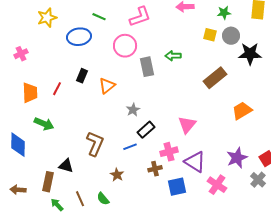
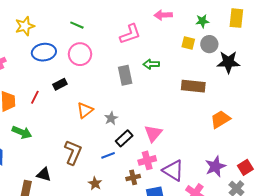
pink L-shape: (140, 17) -> (130, 34), moved
blue ellipse: (79, 37) -> (44, 52), moved
pink circle: (125, 46) -> (80, 54), moved
black rectangle: (82, 76) -> (60, 84), turned 40
brown rectangle: (215, 78) -> (193, 86), turned 45
orange triangle: (107, 86) -> (85, 110), moved
pink triangle: (187, 125) -> (153, 133), moved

